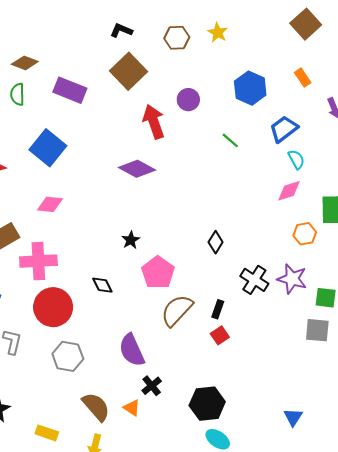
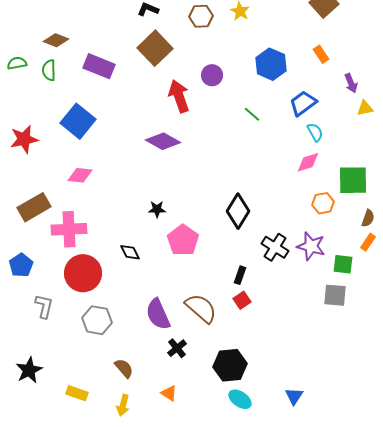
black star: (131, 240) -> (157, 209), turned 30
black diamond: (216, 242) -> (238, 211), size x1.6
brown semicircle: (177, 310) -> (201, 308), moved, turned 88
brown semicircle: (96, 407) -> (124, 368), size x0.7
orange triangle: (132, 408) -> (169, 393), moved
blue triangle: (293, 417) -> (294, 396), moved

